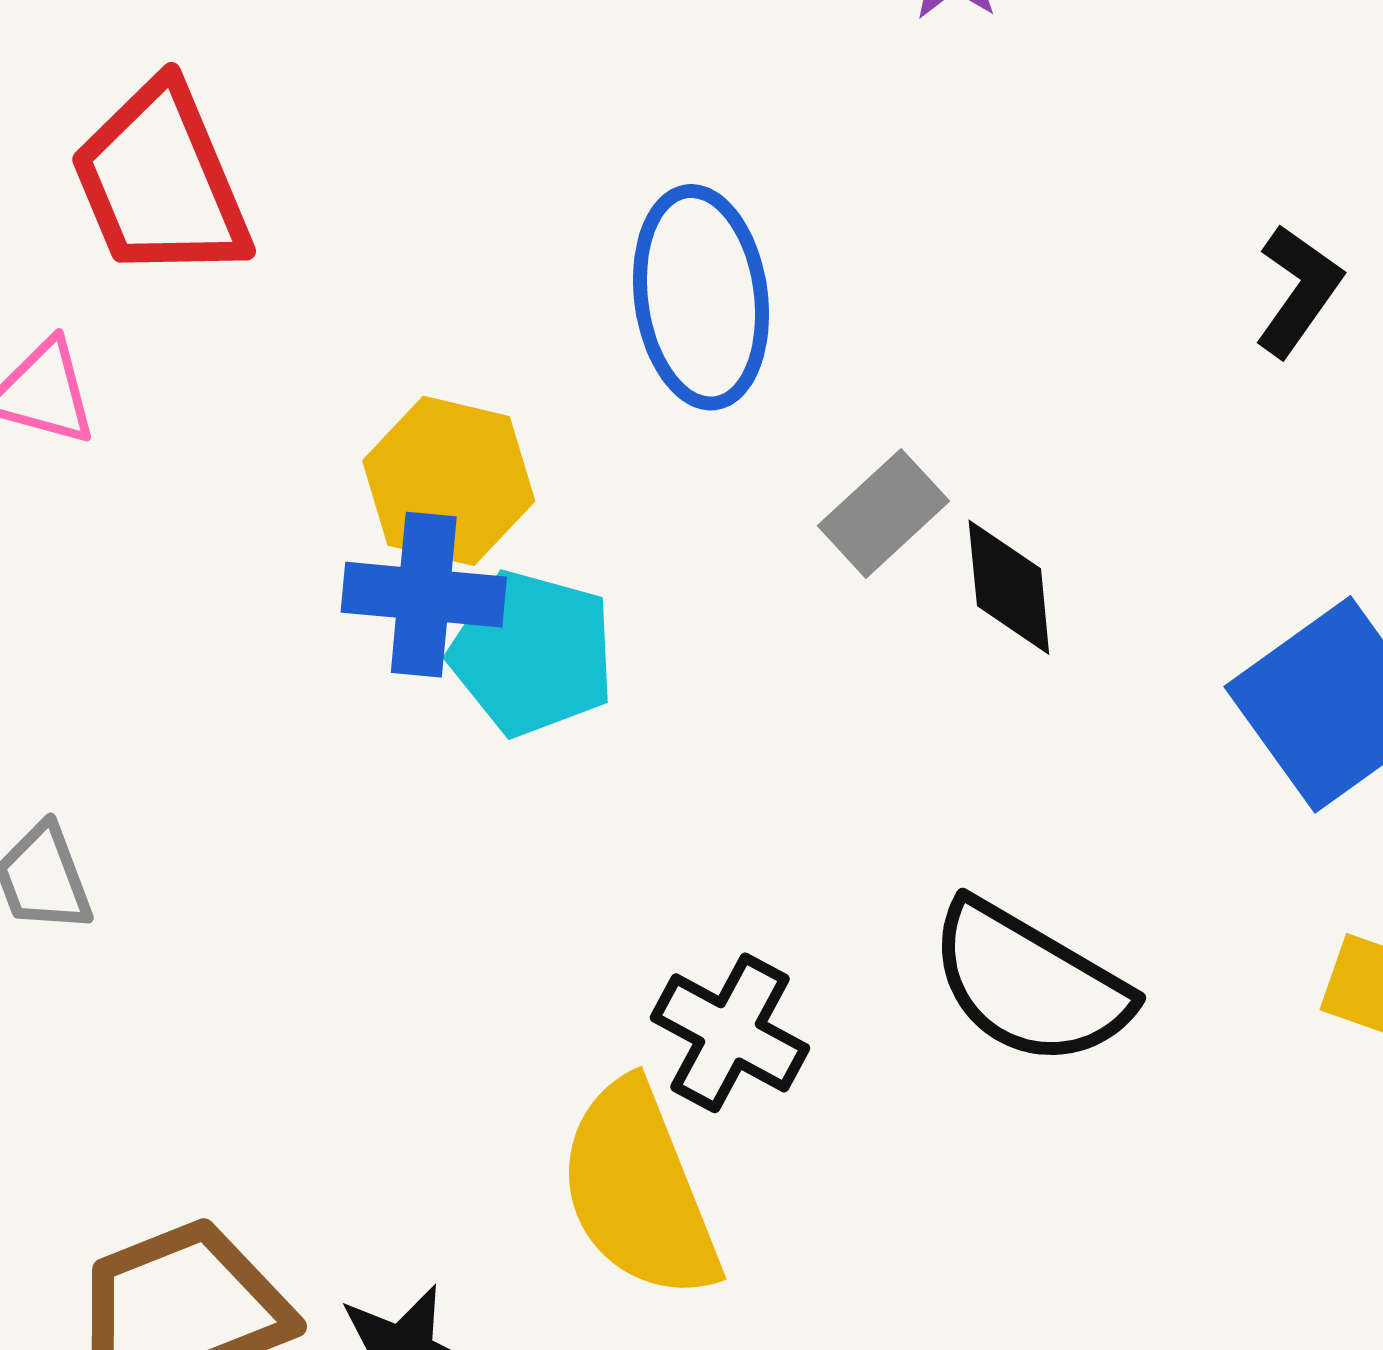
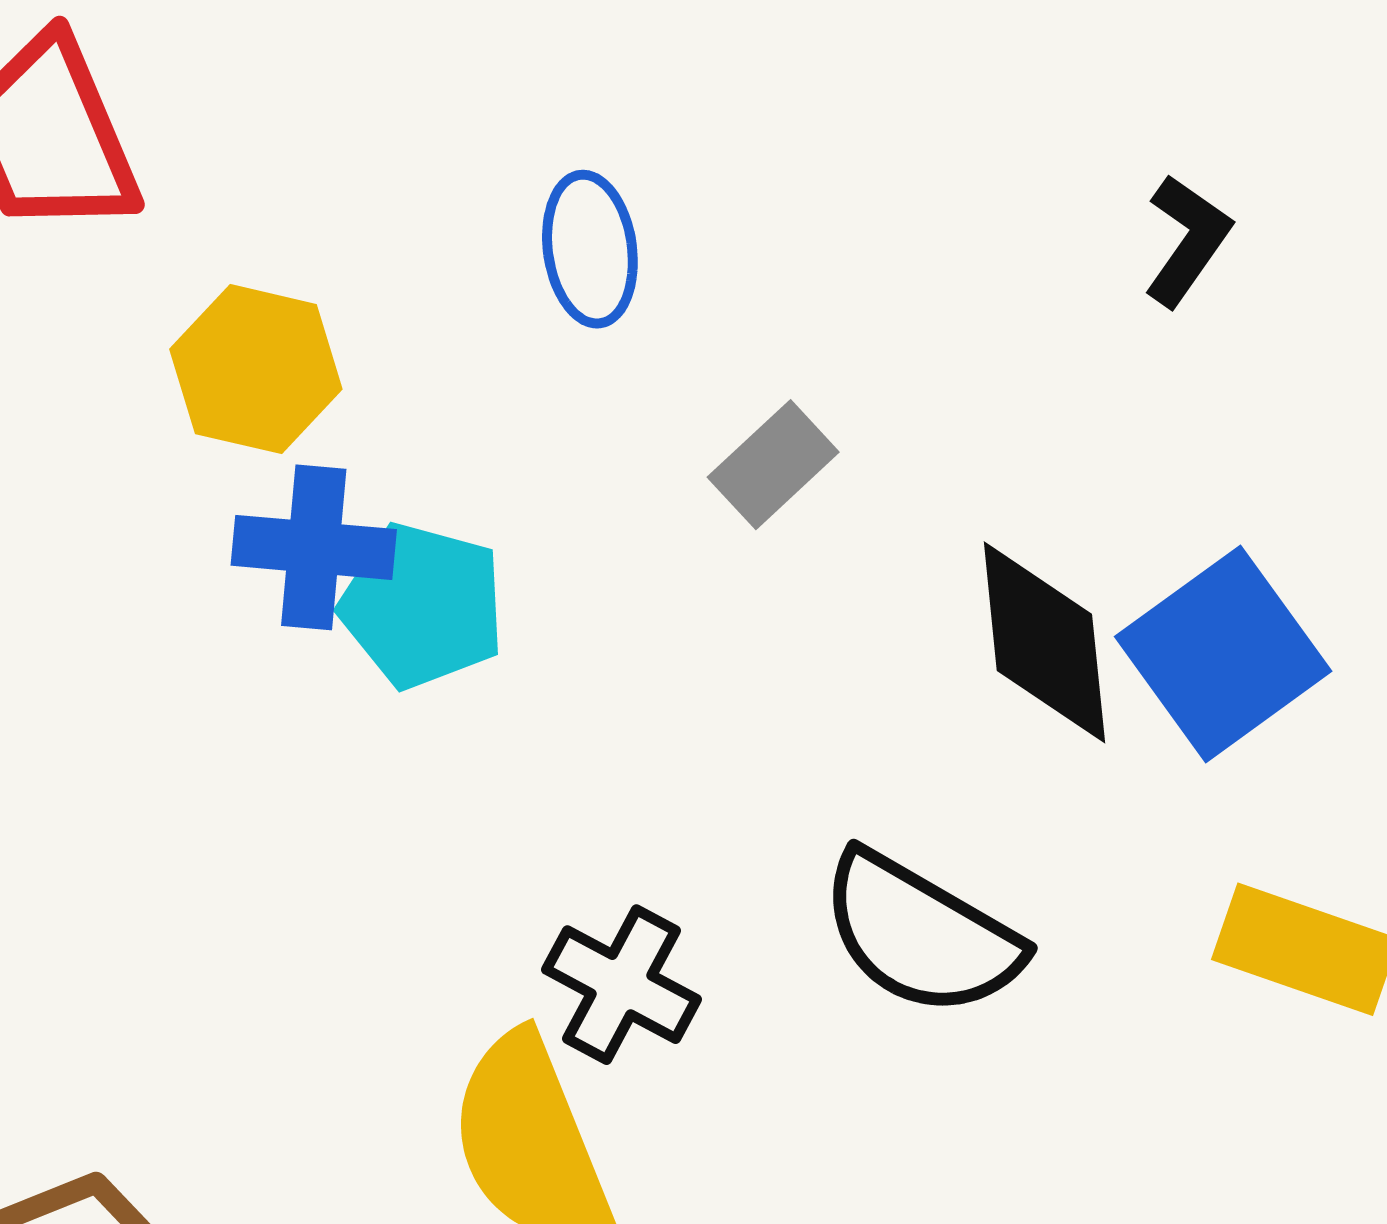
blue ellipse: (701, 297) -> (590, 249), size x0.7
yellow hexagon: (449, 481) -> (256, 369), moved
black diamond: (1009, 587) -> (1044, 642), moved, size x1.5

